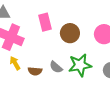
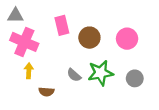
yellow arrow: (15, 63) -> (29, 71), turned 32
brown semicircle: (35, 71) -> (46, 92), moved

